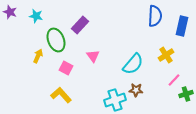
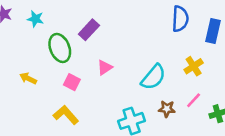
yellow arrow: (38, 56) -> (28, 78), moved, turned -88
pink triangle: (93, 56) -> (105, 67), turned 32
pink line: (174, 80) -> (194, 100), moved
brown star: (136, 90) -> (167, 109), moved

